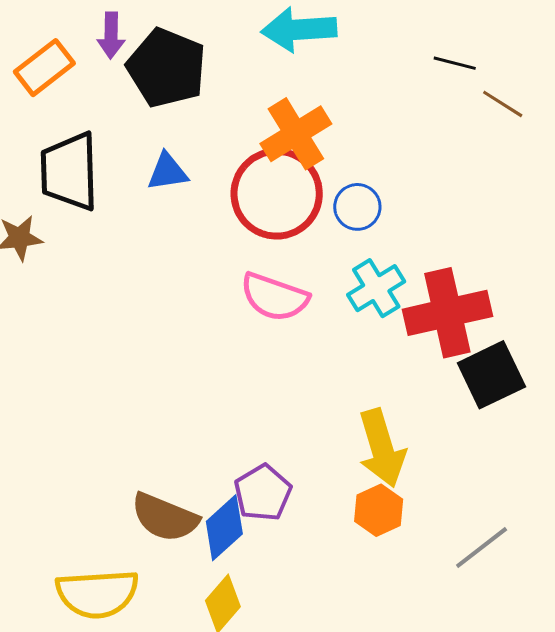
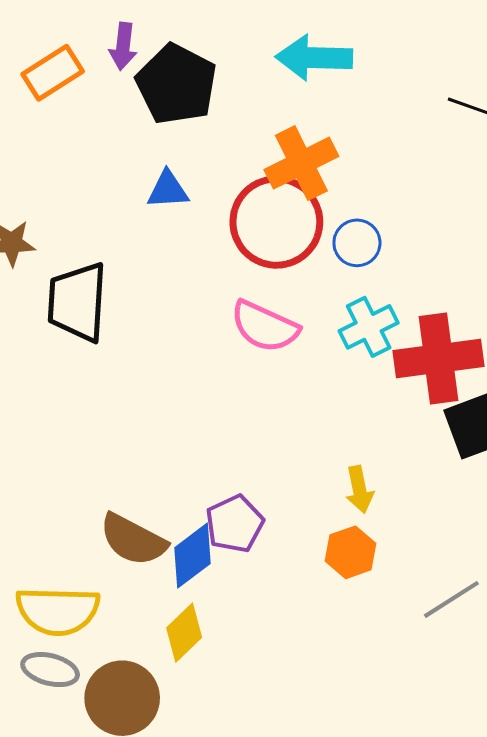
black trapezoid: (69, 171) -> (77, 302), moved
yellow arrow: (382, 448) -> (359, 490), size x0.6

